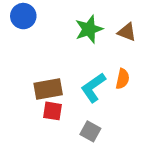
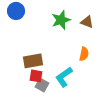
cyan L-shape: (93, 88) -> (64, 77), moved
gray square: (90, 131) -> (42, 85), moved

